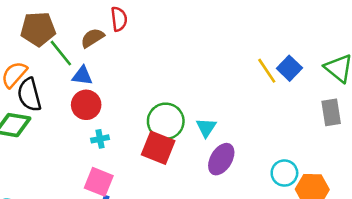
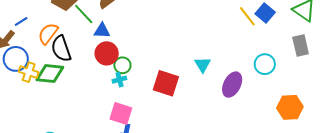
green circle: (166, 121) -> (122, 65), moved, size x0.6
purple ellipse: (221, 159) -> (232, 85), moved
cyan circle: (284, 173) -> (265, 64), moved

